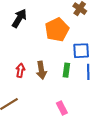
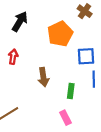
red arrow: (20, 70) -> (13, 57), moved
green rectangle: (66, 70) -> (71, 91), moved

